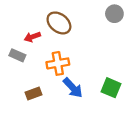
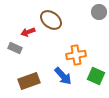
orange cross: (58, 63) -> (76, 55), moved
brown rectangle: (34, 93) -> (29, 81), size x1.5

